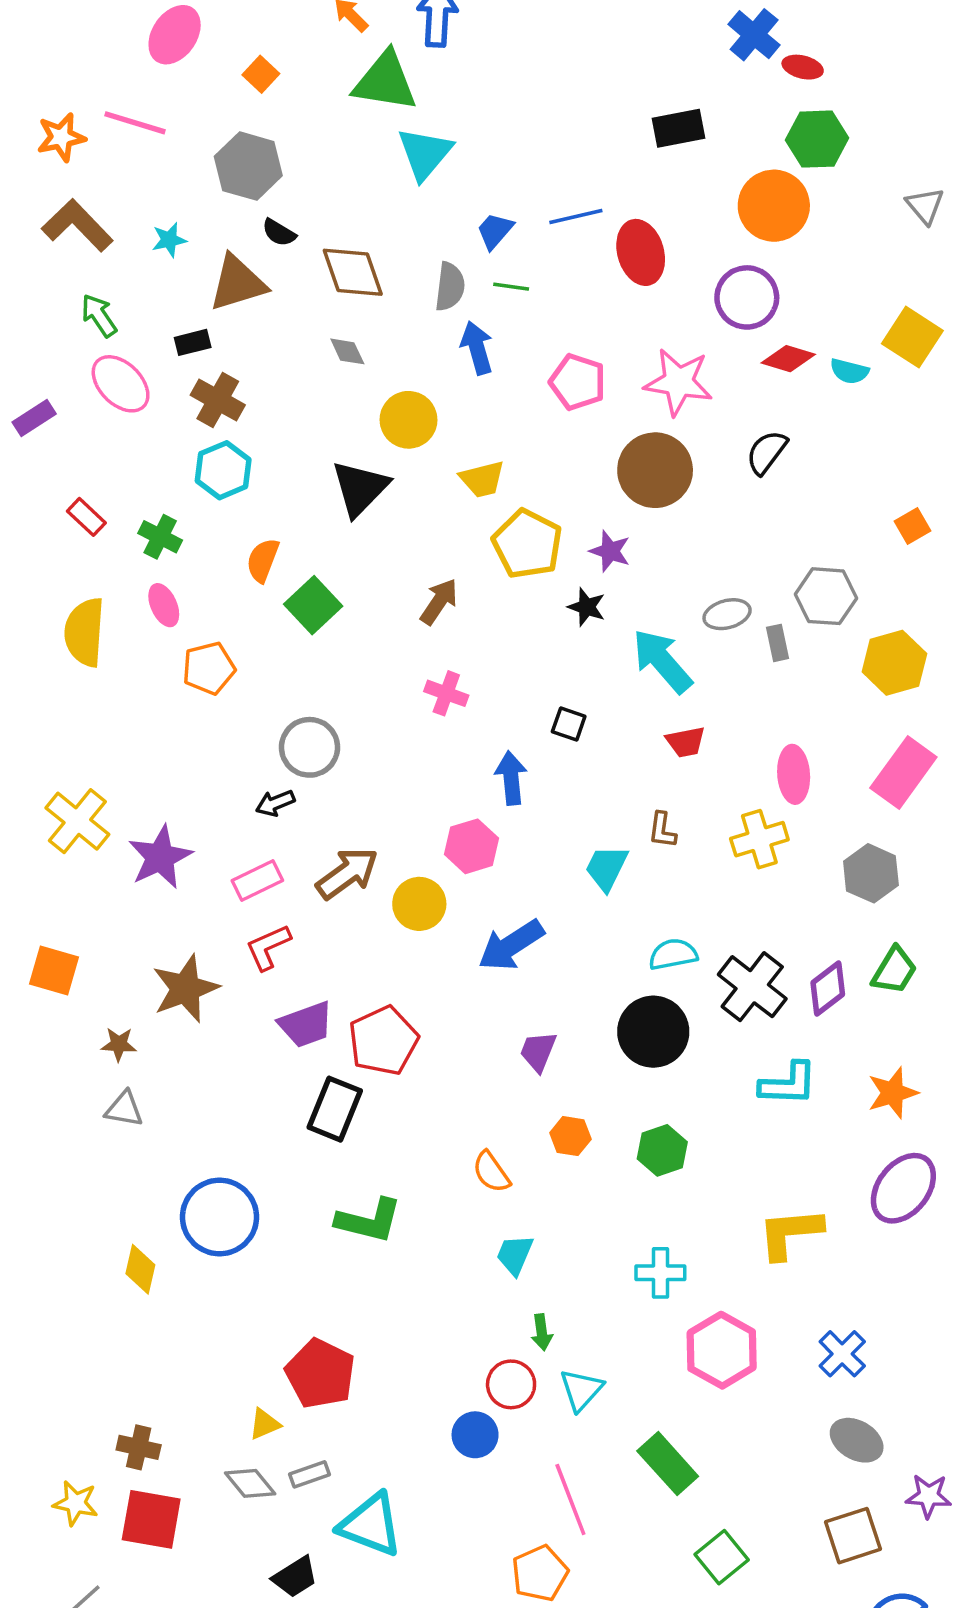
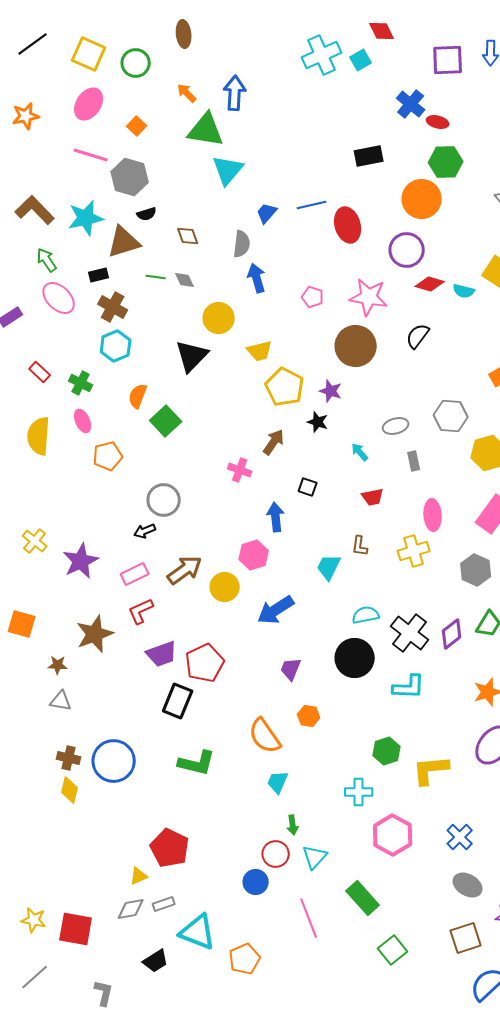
pink line: (135, 123) -> (91, 155), moved
orange star: (61, 137) -> (26, 116), moved
black semicircle: (279, 233) -> (147, 214), turned -48
cyan star: (169, 240) -> (86, 218), size x1.8
brown diamond: (353, 272) -> (188, 236), size x0.6
green line: (511, 287) -> (156, 277), moved
pink pentagon: (578, 382) -> (313, 297), size x0.7
brown arrow: (439, 602) -> (274, 442), moved
gray rectangle: (777, 643) -> (414, 461), moved
cyan arrow: (662, 661) -> (360, 452), size x0.5
yellow cross: (77, 821) -> (35, 541), size x0.7
cyan L-shape: (788, 1084) -> (409, 687), moved
green hexagon: (662, 1150) -> (387, 751), moved
orange semicircle: (491, 1172) -> (265, 736), size x1.5
brown cross: (139, 1447) -> (69, 758), moved
gray diamond: (250, 1483) -> (131, 909), turned -60
orange pentagon: (540, 1573) -> (245, 959), moved

